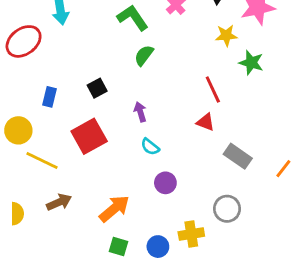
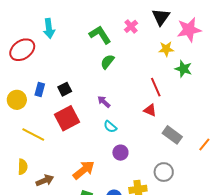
black square: (97, 88) -> (65, 89), moved
purple arrow: (140, 112) -> (104, 102), turned -32
yellow circle: (18, 130) -> (17, 100), moved
brown arrow: (59, 202) -> (45, 180), moved
yellow semicircle: (17, 214) -> (23, 167), moved

